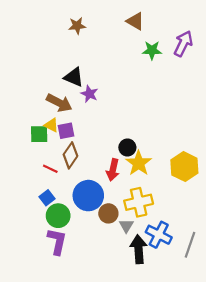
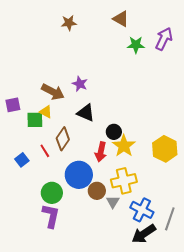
black triangle: (74, 77) -> (86, 113), moved
purple square: (66, 131) -> (13, 105), moved
red line: (50, 169) -> (45, 151), turned 32
blue square: (47, 198) -> (22, 160), moved
black arrow: (139, 249) -> (144, 234), moved, turned -120

